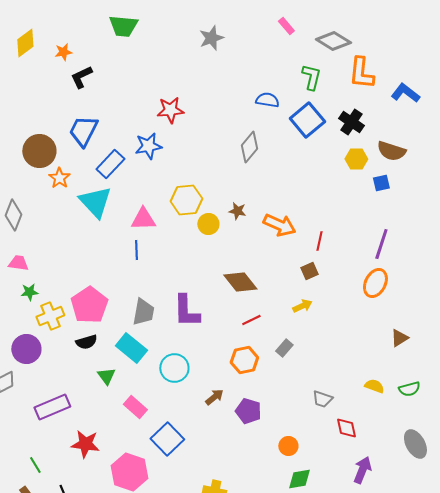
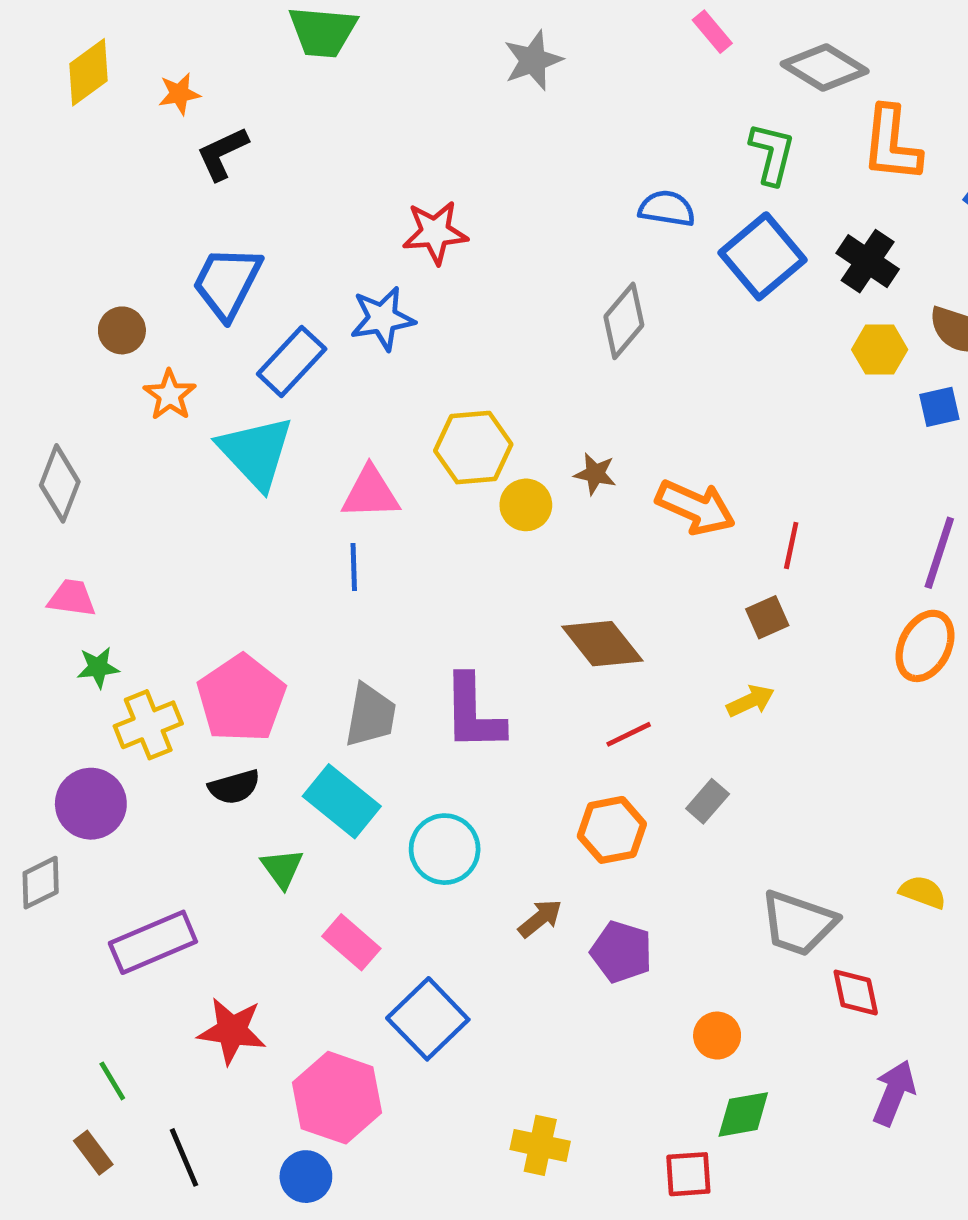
brown circle: (39, 151) -> (122, 330), size x0.6
gray trapezoid: (322, 399) -> (798, 923), size x1.6

